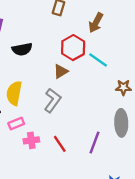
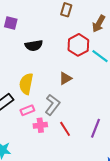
brown triangle: (61, 71) -> (65, 78), moved
gray L-shape: (53, 100) -> (52, 105), moved

